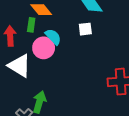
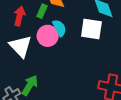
white square: (85, 29) -> (91, 29), size x1.6

